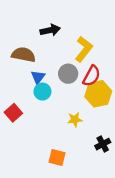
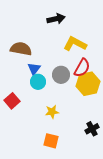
black arrow: (50, 30) -> (56, 19), moved
yellow L-shape: (84, 49) -> (75, 44), turned -100
gray circle: (68, 74) -> (61, 75), moved
yellow star: (75, 119) -> (52, 112), moved

